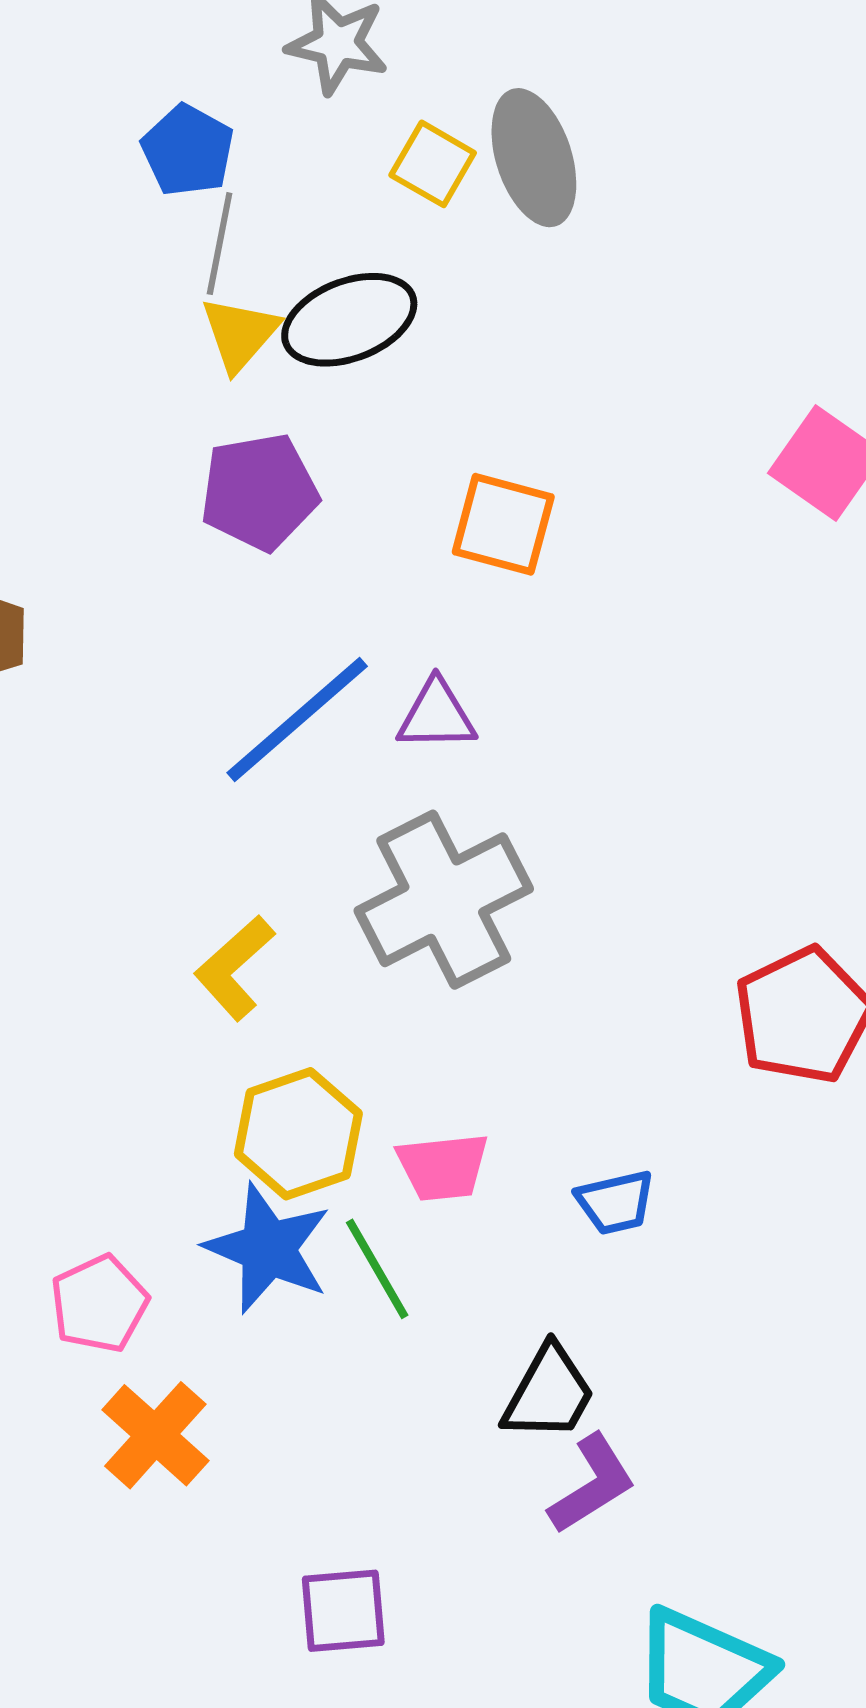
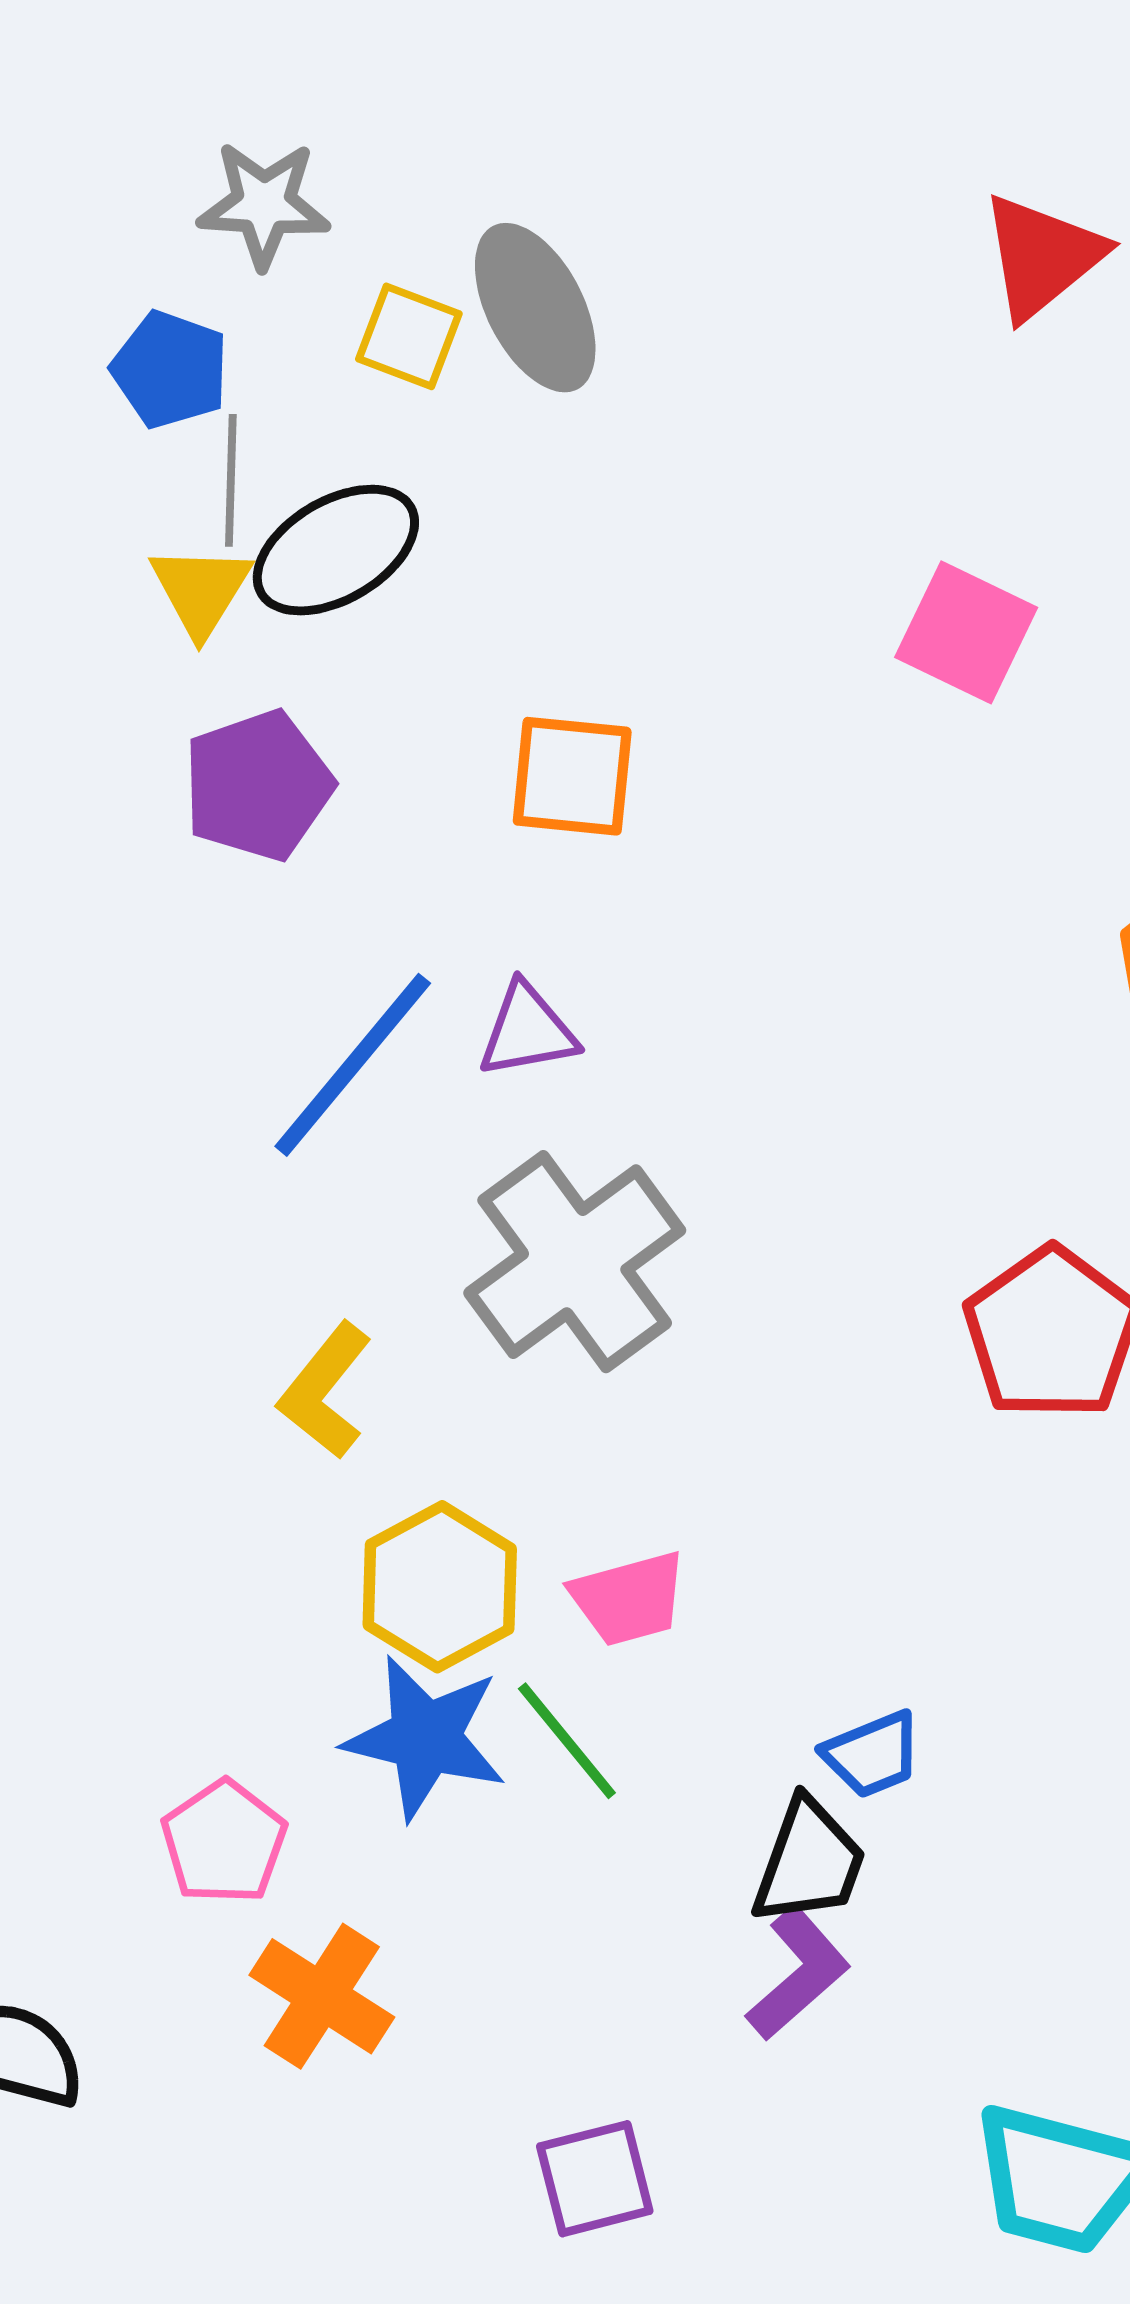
blue pentagon: (188, 150) -> (170, 370), moved
gray line: (220, 244) -> (231, 480), moved
blue trapezoid: (616, 1202) -> (872, 1754), moved
purple L-shape: (592, 1484) -> (798, 1973), moved

